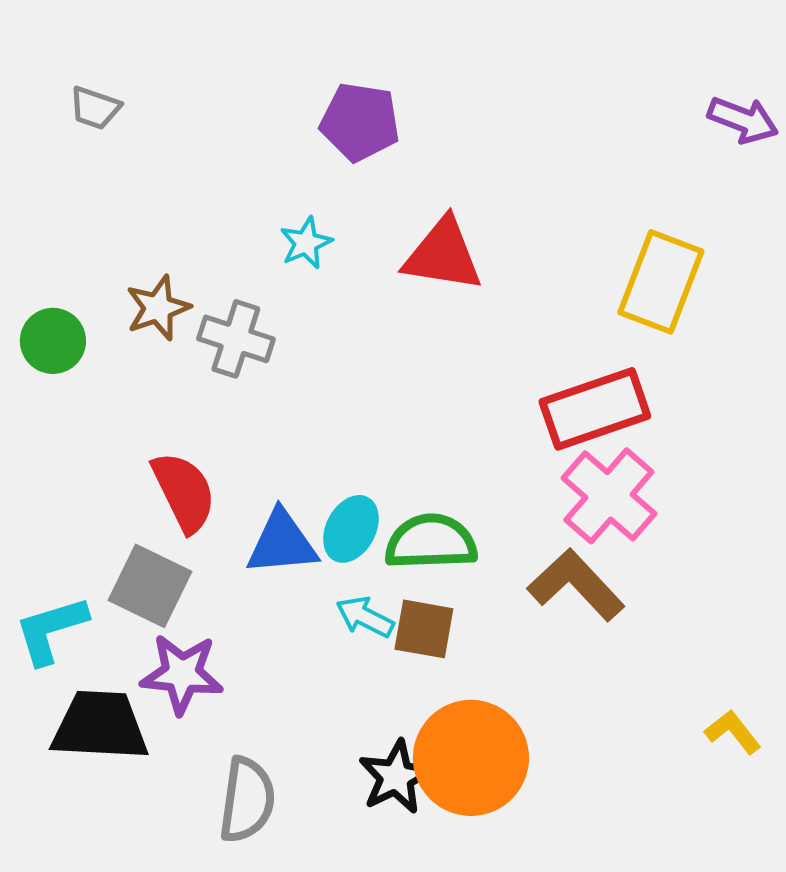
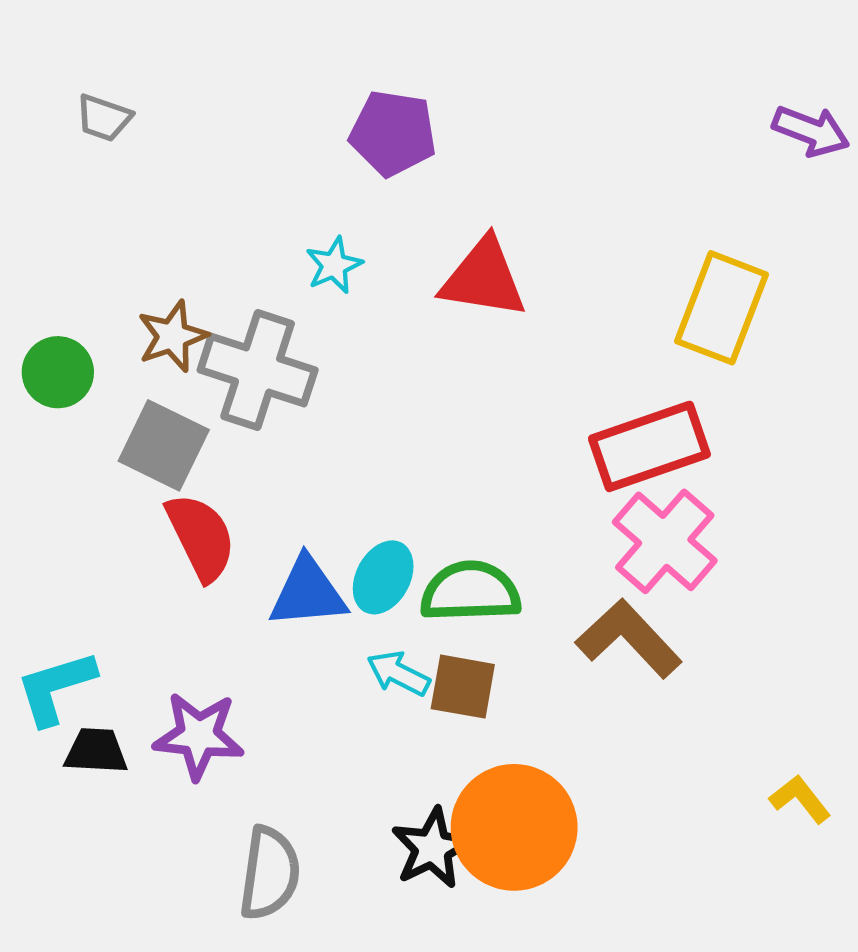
gray cross: (236, 339) -> (258, 370), size x1.4
gray square: (150, 586) -> (164, 445), moved
black trapezoid: (100, 726) -> (96, 751), moved, size x0.6

